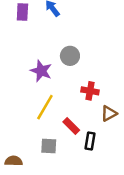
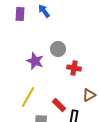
red cross: (90, 91) -> (74, 68), moved
yellow line: (45, 107) -> (28, 97), moved

